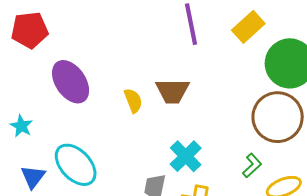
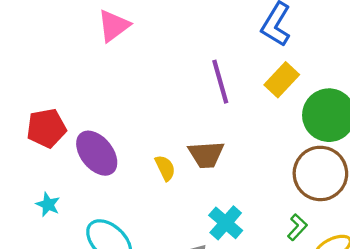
red pentagon: (30, 30) -> (46, 128), moved

